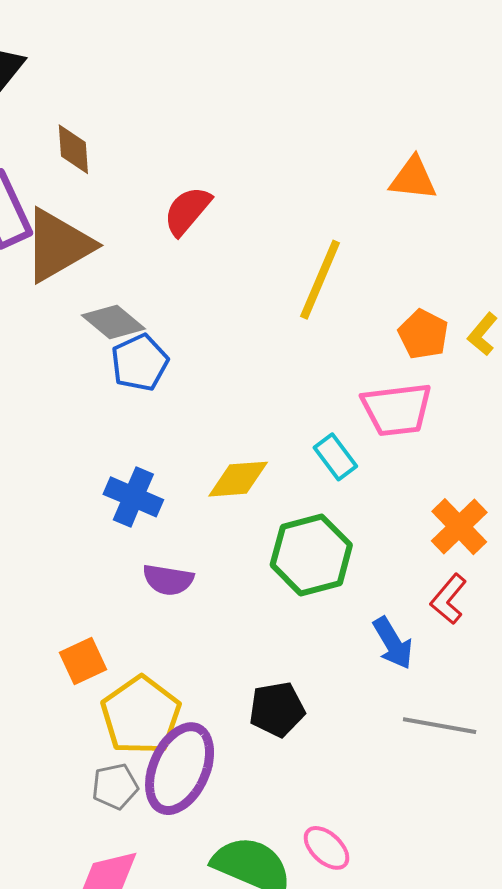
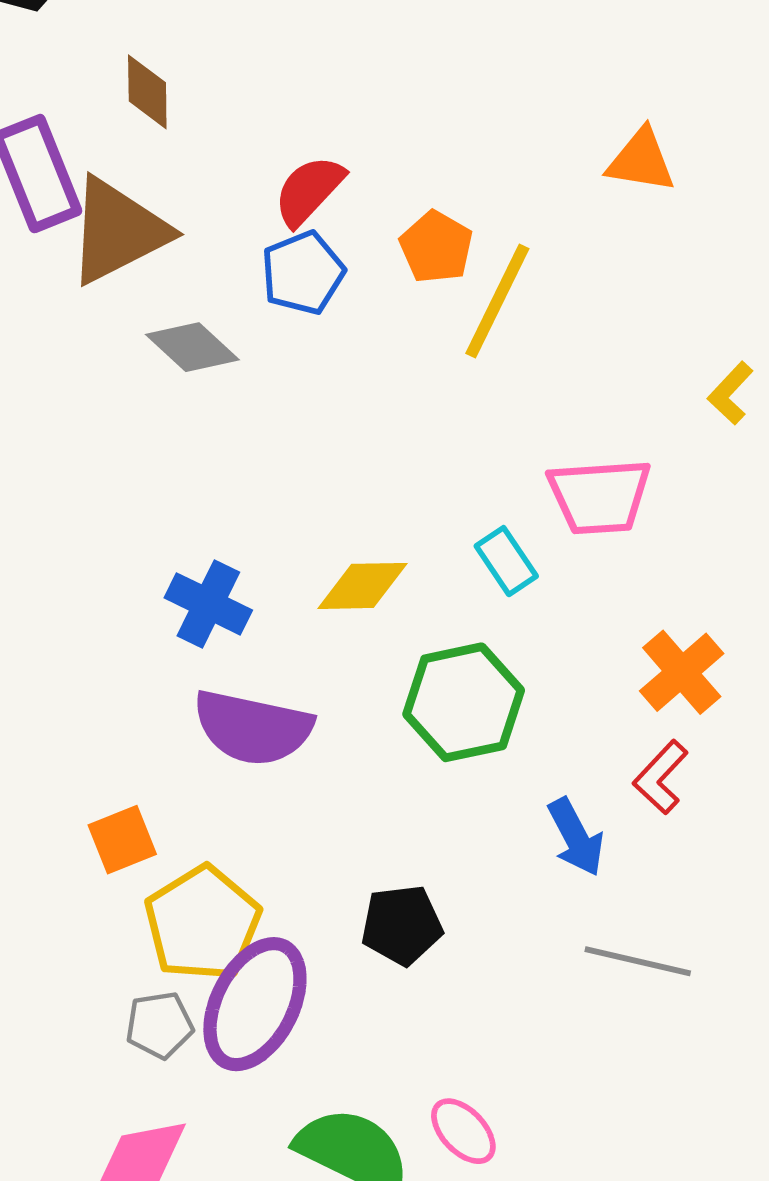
orange pentagon: (423, 334) -> (436, 247), moved
blue pentagon: (140, 363) -> (303, 273), moved
purple semicircle: (168, 580) -> (253, 728), size x1.6

